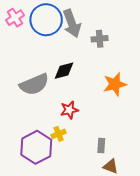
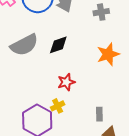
gray cross: (100, 39) -> (101, 12), moved
gray semicircle: (34, 84) -> (24, 45), moved

